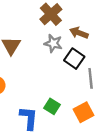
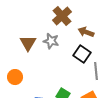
gray star: (53, 43) -> (51, 41), moved

